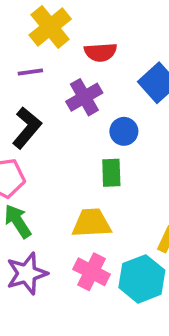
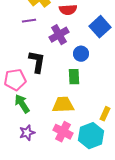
black L-shape: (27, 128) -> (37, 62), moved, turned -30
purple star: (27, 273) -> (27, 133), size x0.7

